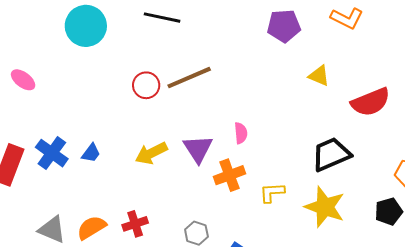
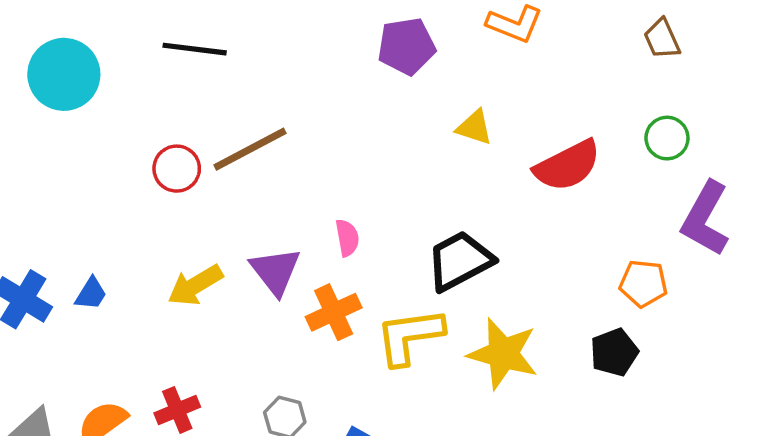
black trapezoid: (331, 154) -> (460, 261), moved
yellow L-shape: (272, 193) -> (410, 336), size x1.6

